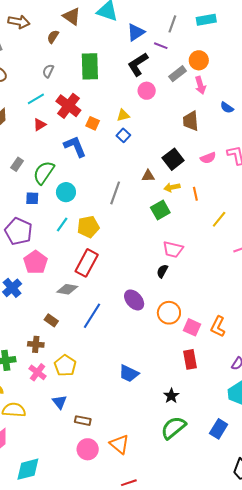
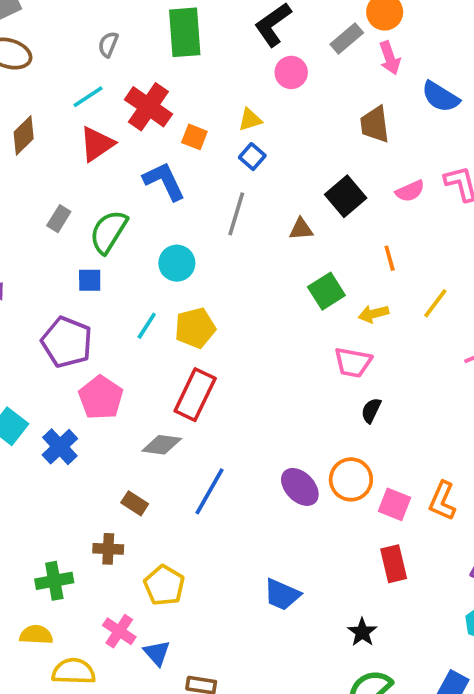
blue semicircle: (227, 108) -> (440, 97), size x1.5
red triangle: (40, 125) -> (97, 144), size x1.5
yellow arrow: (172, 187) -> (373, 314), moved
cyan circle: (66, 192) -> (177, 263), moved
gray line: (115, 193) -> (236, 214), moved
black semicircle: (162, 271) -> (371, 410), moved
purple ellipse: (134, 300) -> (300, 487), moved
pink cross: (38, 372) -> (119, 631), moved

